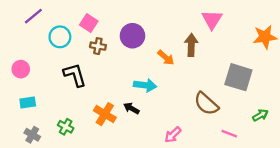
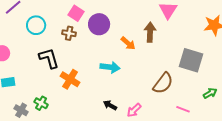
pink square: (89, 23) -> (76, 13), moved
brown semicircle: (206, 104) -> (163, 83), turned -95
black arrow: (131, 108) -> (110, 105), moved
orange cross: (105, 114) -> (70, 79), moved
gray cross: (32, 135) -> (21, 110), moved

